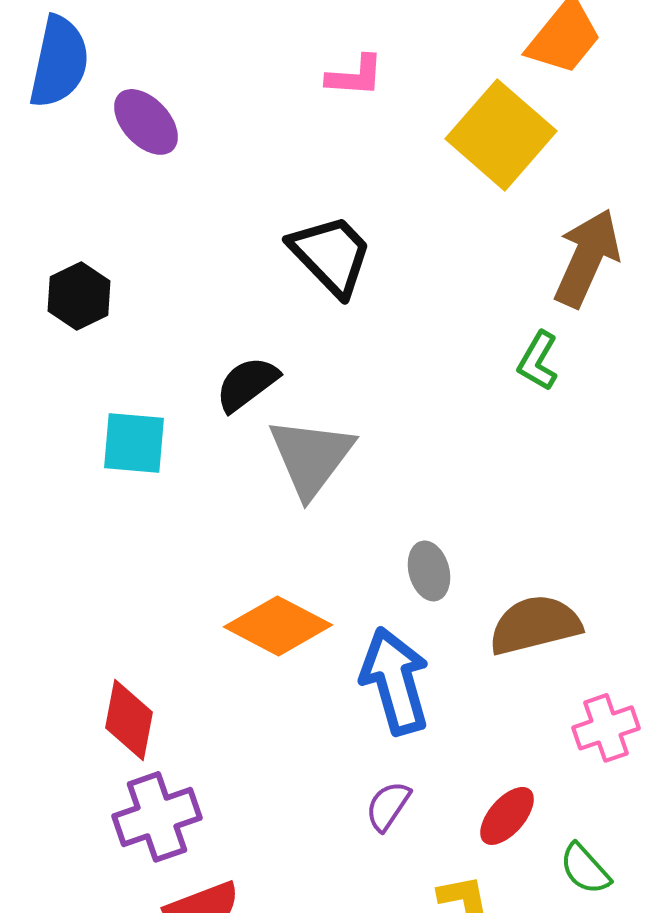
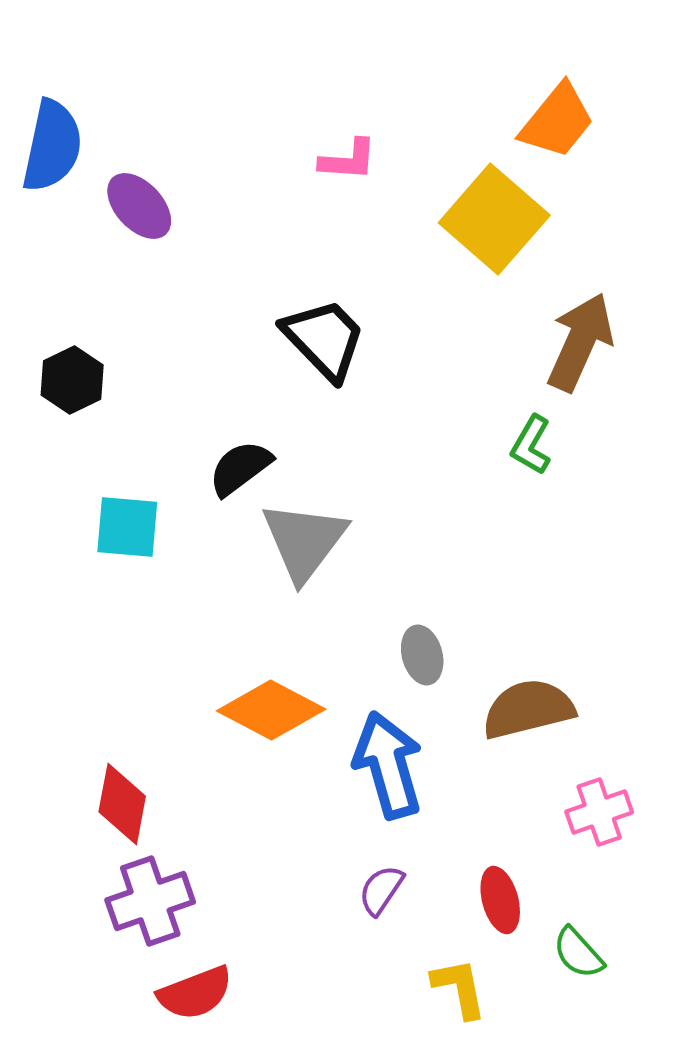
red ellipse: (507, 816) -> (500, 900), turned -56

